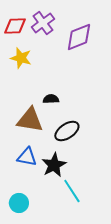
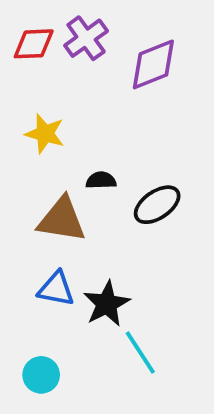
yellow star: (21, 58) -> (45, 134), moved
black ellipse: (67, 131) -> (157, 205), moved

